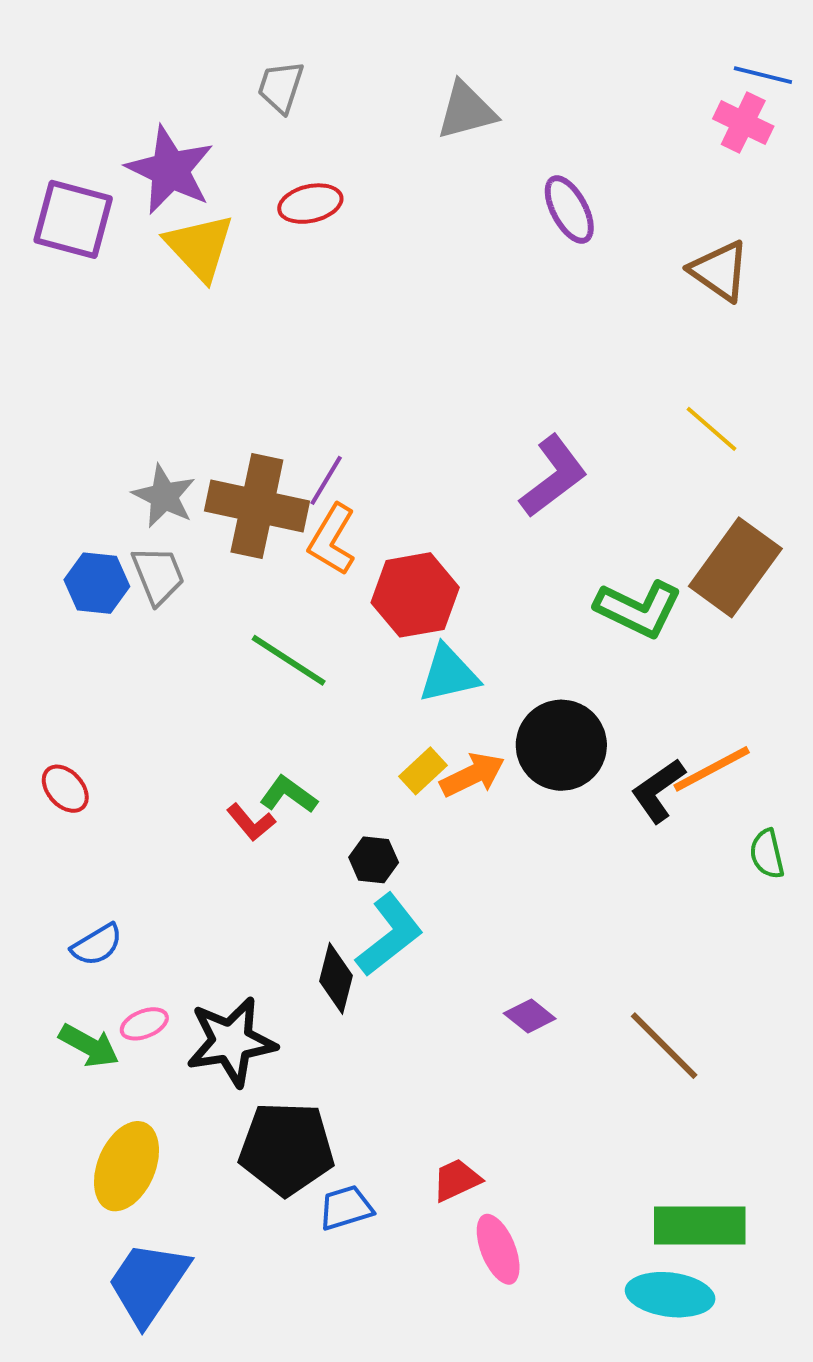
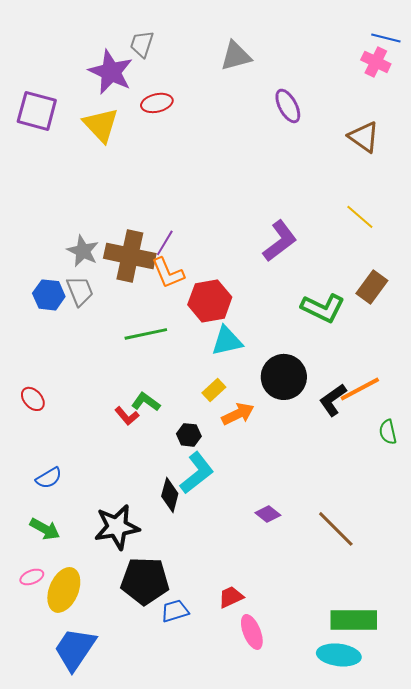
purple star: (170, 170) -> (111, 72), moved
orange L-shape: (332, 540) -> (168, 273), turned -54
brown rectangle: (735, 567) -> (372, 287), size x0.7
green line: (289, 660) -> (146, 334), turned -45
orange arrow: (472, 775) -> (238, 414), moved
pink ellipse: (144, 1024) -> (32, 577), moved

